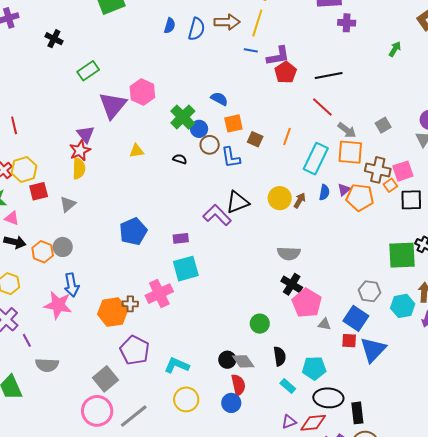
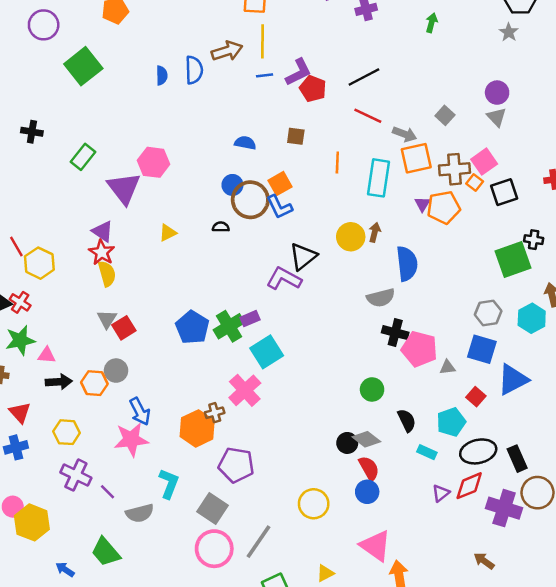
green cross: (183, 117) -> (229, 326), moved, turned 30
orange square: (233, 123) -> (280, 184), moved
brown square: (255, 139) -> (296, 136), moved
brown circle: (210, 145) -> (250, 200), size x1.6
yellow hexagon: (24, 170) -> (39, 263), moved
red square: (39, 191) -> (124, 328), moved
blue semicircle: (324, 192) -> (407, 264), moved, size x1.8
red square: (349, 341) -> (476, 397), moved, turned -35
blue triangle: (373, 350) -> (513, 380), turned 36
cyan L-shape: (177, 365) -> (169, 484), moved, turned 105

